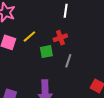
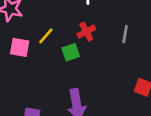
gray line: (68, 61) -> (125, 34), moved

